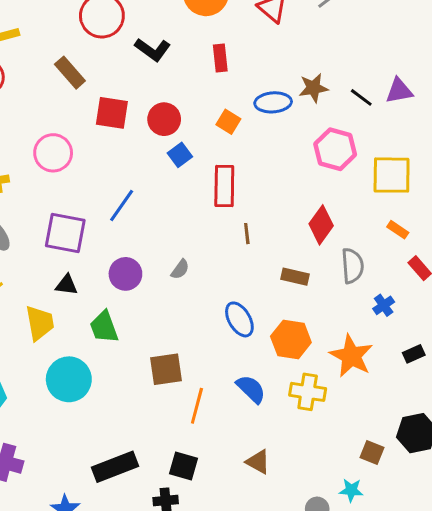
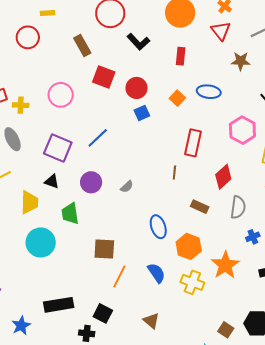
brown star: (313, 88) -> (241, 61), moved
red rectangle: (224, 186) -> (193, 143), moved

